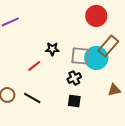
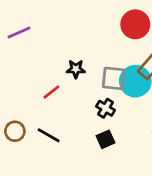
black cross: (74, 78) -> (106, 108), turned -32
black square: (74, 101) -> (106, 139), turned -32

